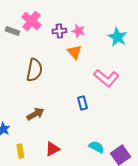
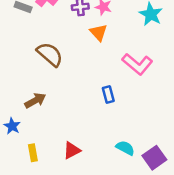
brown semicircle: (34, 70) -> (50, 54), turned -60
brown arrow: (35, 114) -> (35, 101), moved

